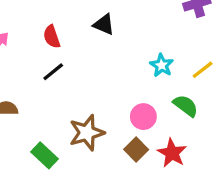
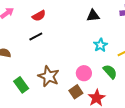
black triangle: (104, 24) -> (93, 16), moved, turned -40
red semicircle: (52, 37) -> (39, 16), turned -112
brown star: (87, 133) -> (49, 76), turned 30

